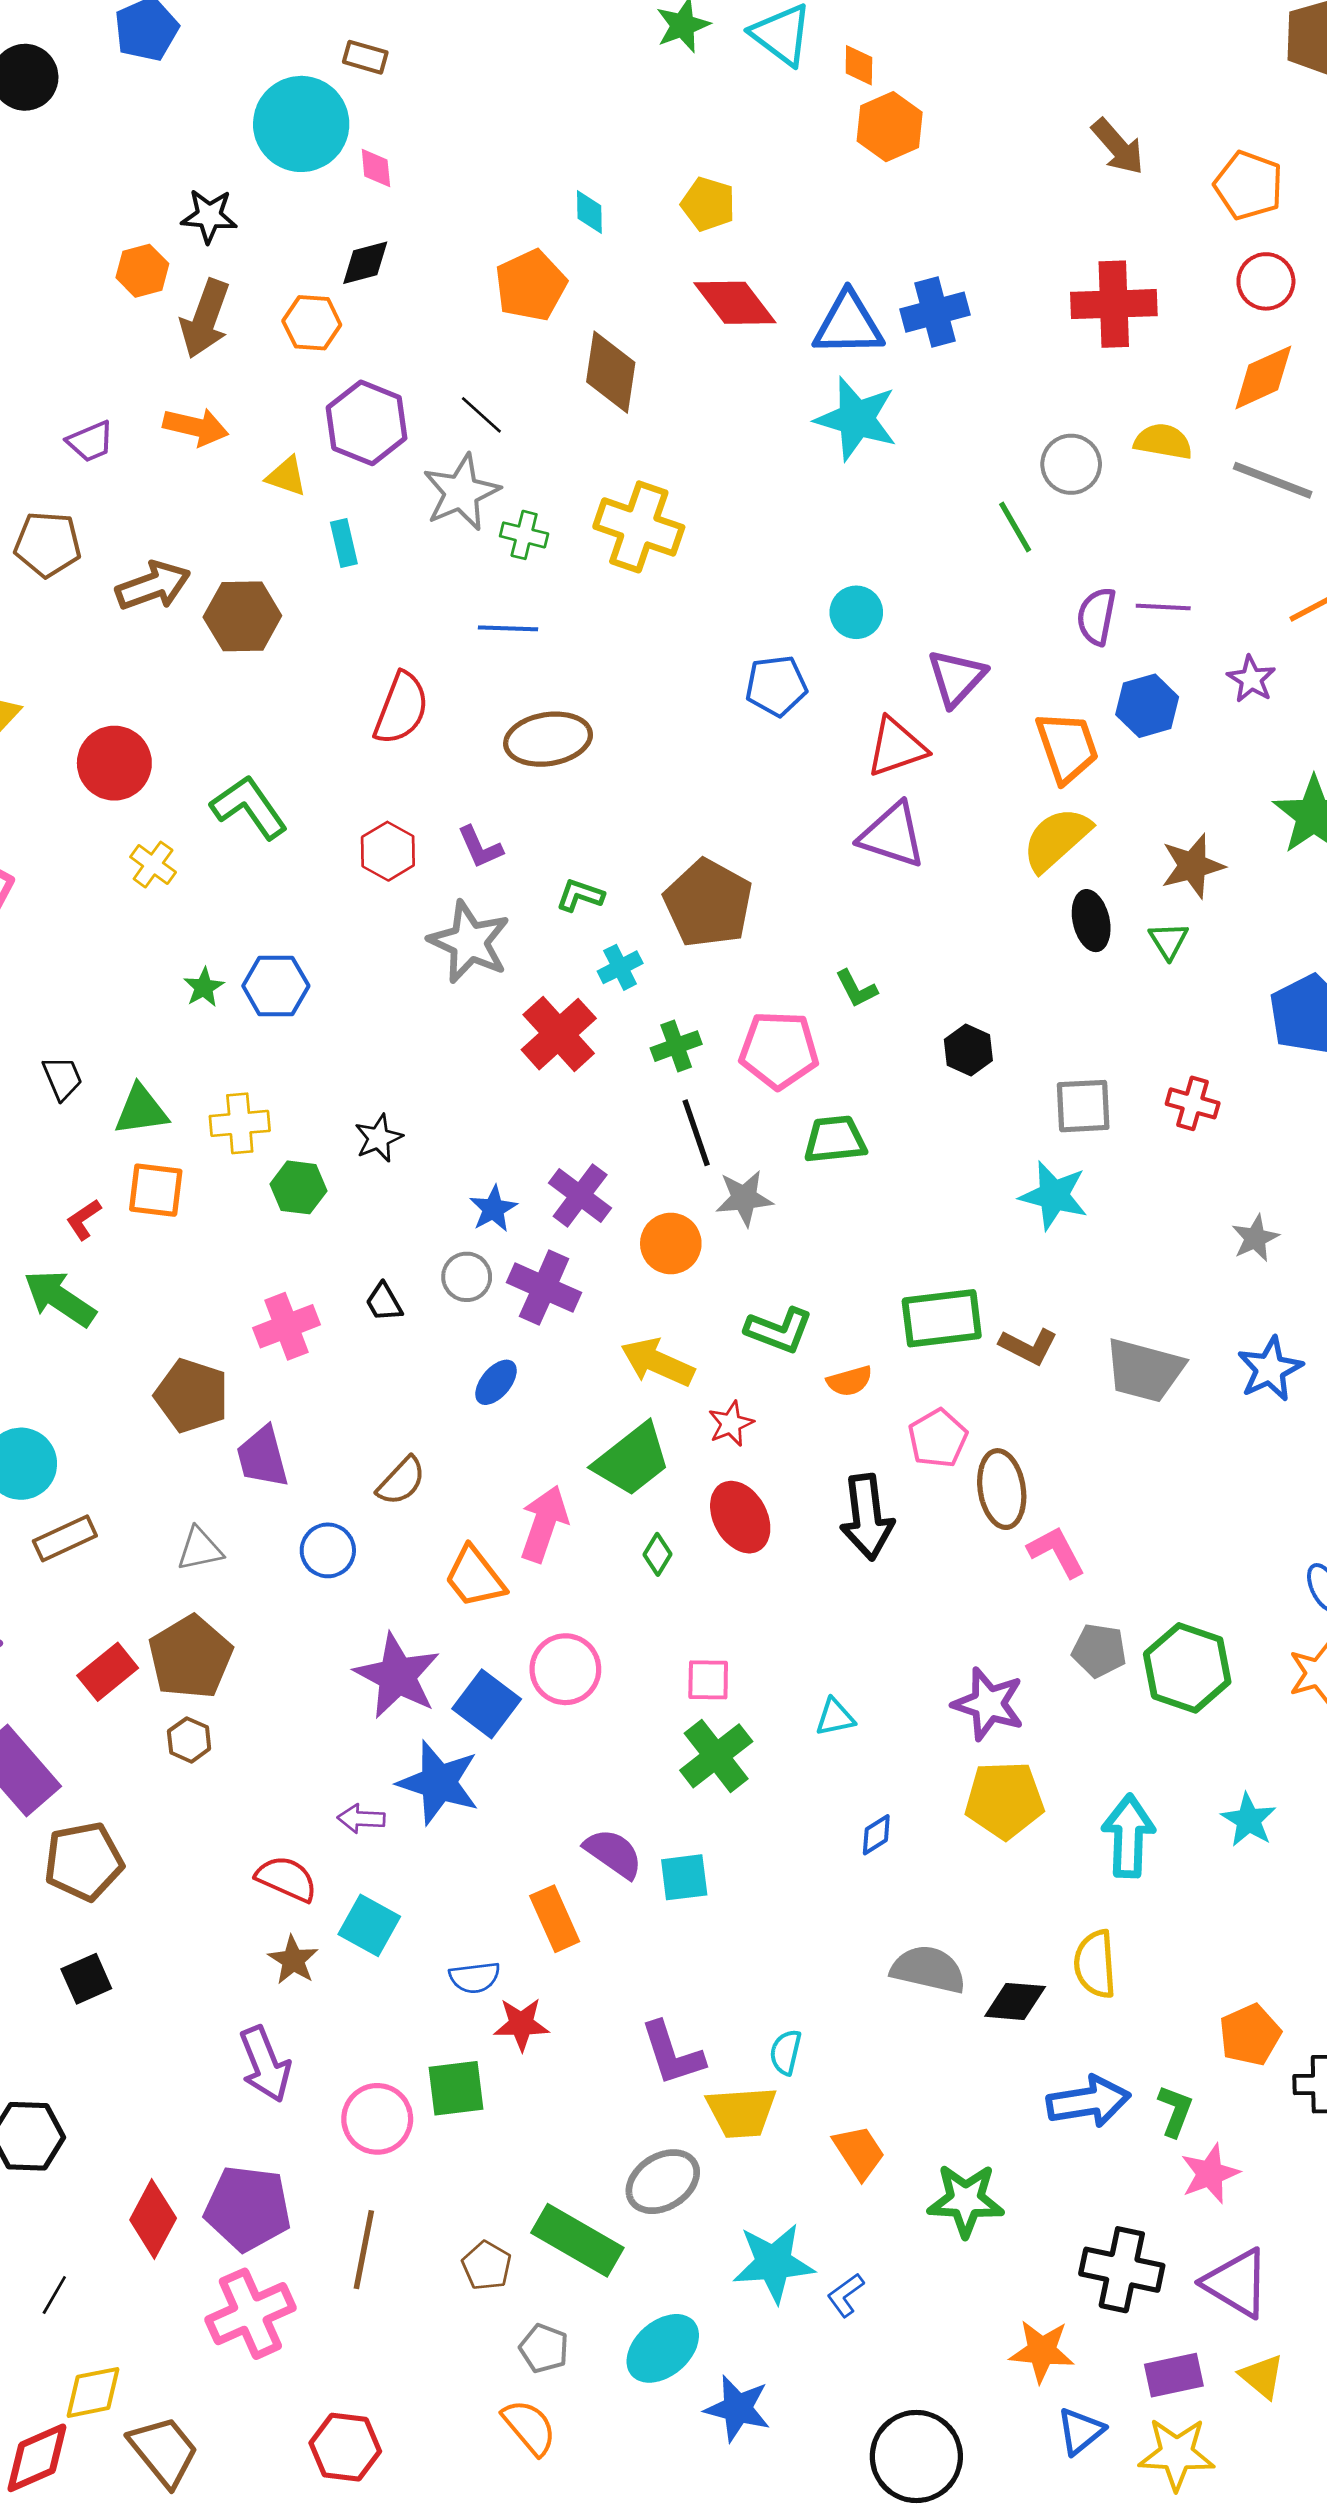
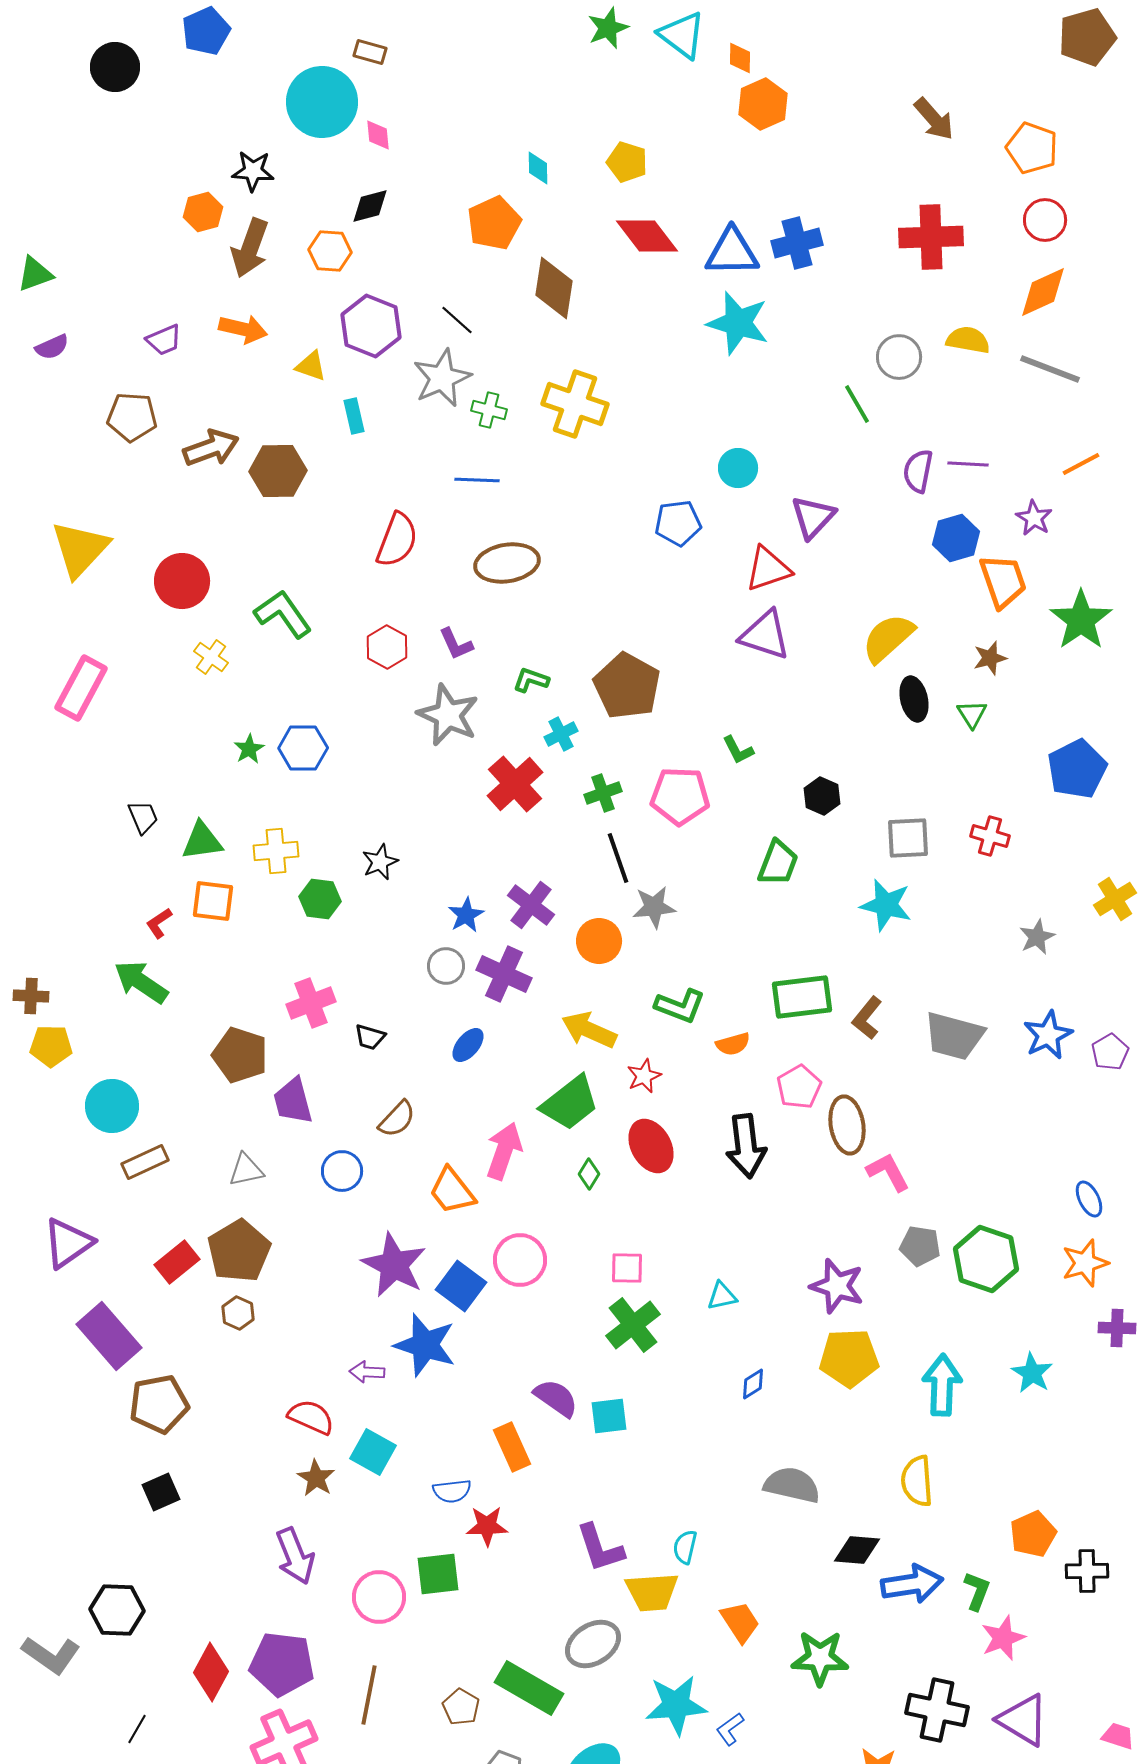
orange trapezoid: (1067, 747) -> (1003, 581), moved
brown star: (1193, 866) -> (990, 658), size x0.7
green trapezoid: (835, 1139) -> (778, 863), moved, turned 117
black trapezoid: (384, 1302) -> (370, 1037), moved, turned -44
brown L-shape: (1028, 1346) -> (867, 1018), turned 102
black diamond: (1015, 2001) -> (857, 1550), moved

